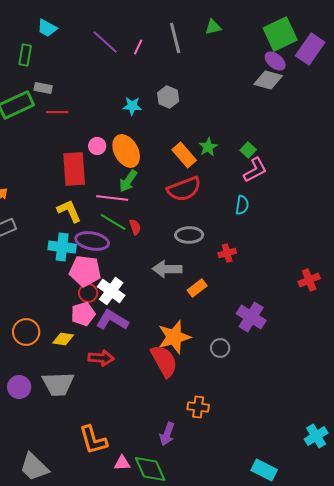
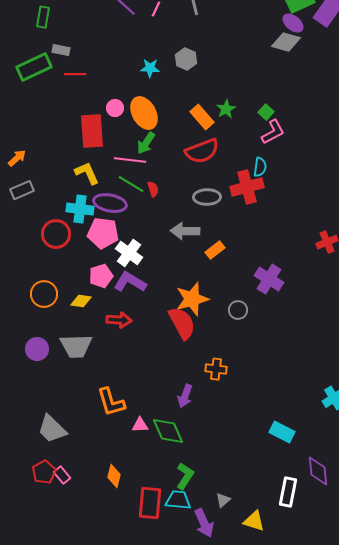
red cross: (227, 253) -> (247, 187), moved, size x1.8
red circle: (88, 293) -> (56, 234), moved, size x1.5

